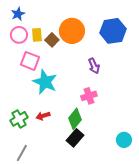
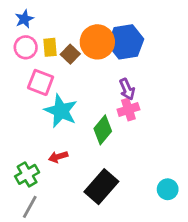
blue hexagon: (113, 31) -> (126, 42), moved
pink cross: (89, 96) -> (128, 109), moved
green cross: (19, 119) -> (27, 174), moved
green diamond: (75, 119) -> (103, 130), moved
black rectangle: (75, 138) -> (101, 187), size x1.4

